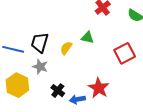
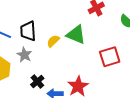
green triangle: (87, 38) -> (76, 35), size x1.5
black trapezoid: (40, 43) -> (28, 31), turned -30

